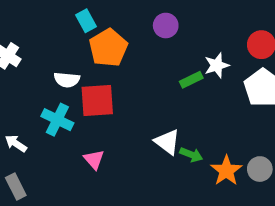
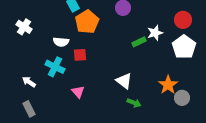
red square: (97, 100) -> (80, 55), size x0.6
green arrow: (191, 155) -> (134, 103), moved
orange star: (226, 171) -> (168, 85), moved

